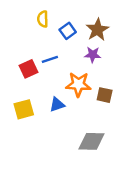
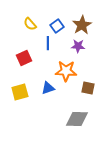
yellow semicircle: (43, 19) -> (30, 24), moved, turned -40
blue line: (50, 59) -> (48, 43), moved, turned -72
brown square: (105, 95) -> (88, 88), moved

